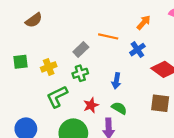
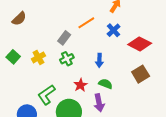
orange line: (108, 36) -> (86, 23), turned -36
green square: (20, 62) -> (13, 57), turned -32
green L-shape: (57, 97) -> (46, 95), moved
brown square: (160, 103) -> (141, 74), turned -30

